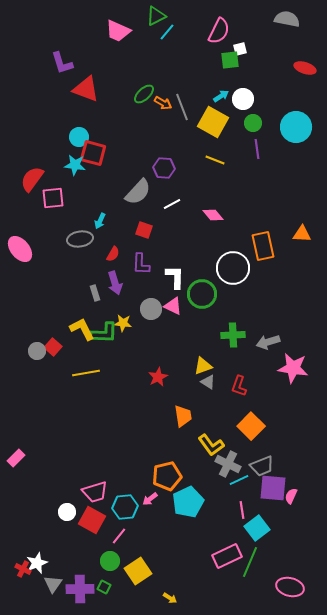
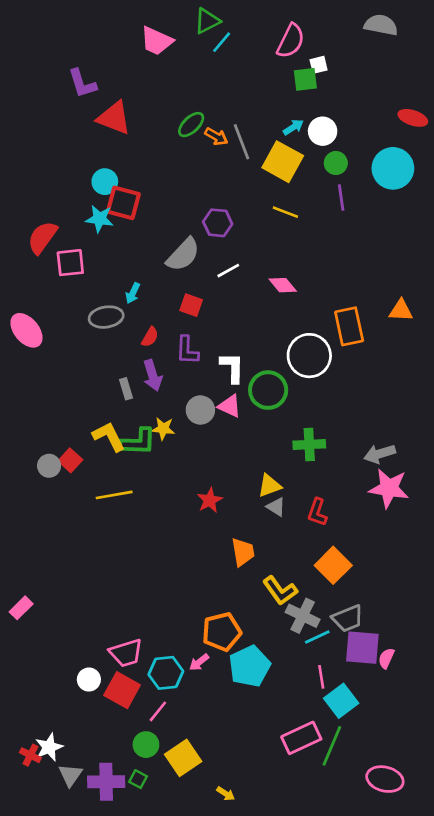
red ellipse: (305, 68) -> (413, 118), moved
gray arrow: (268, 342) -> (380, 454), moved

